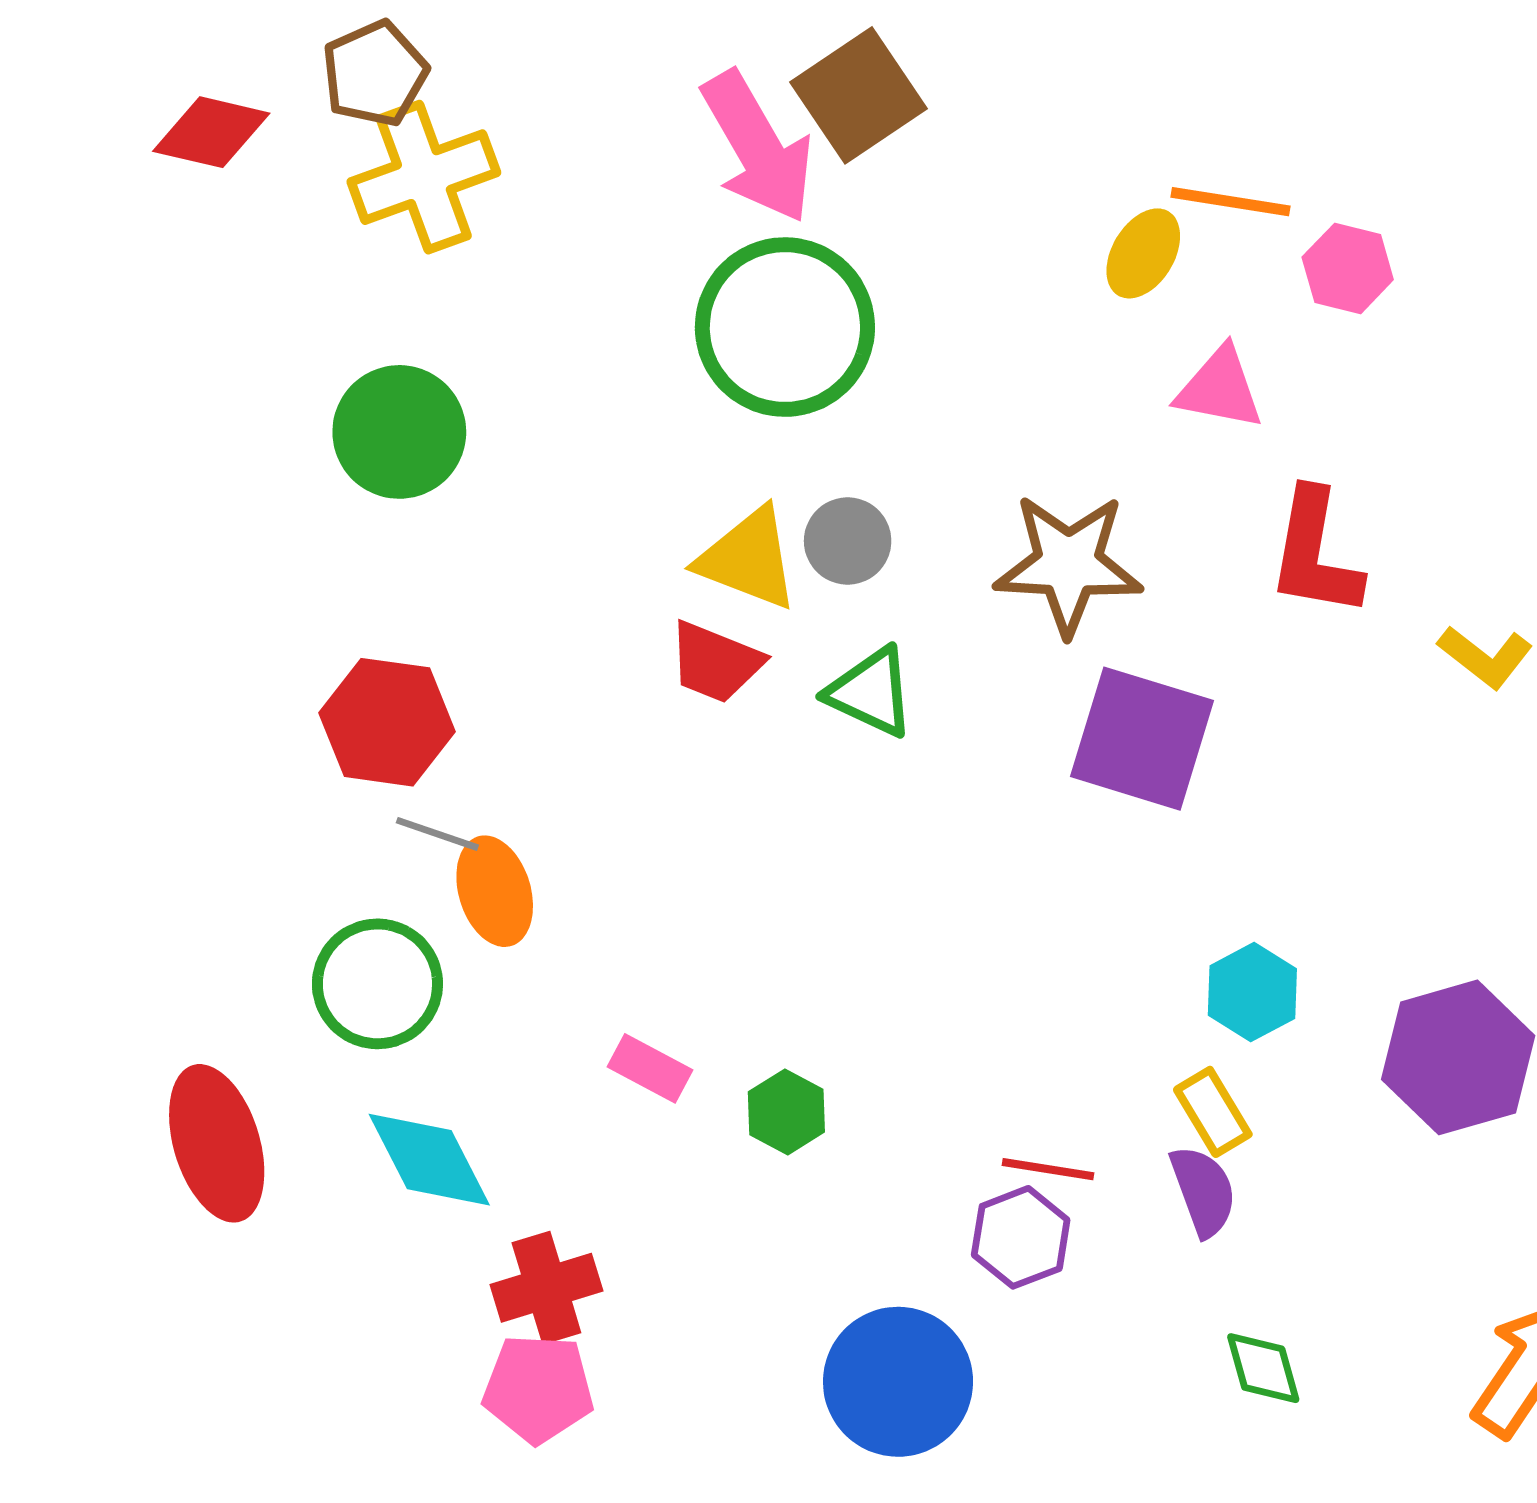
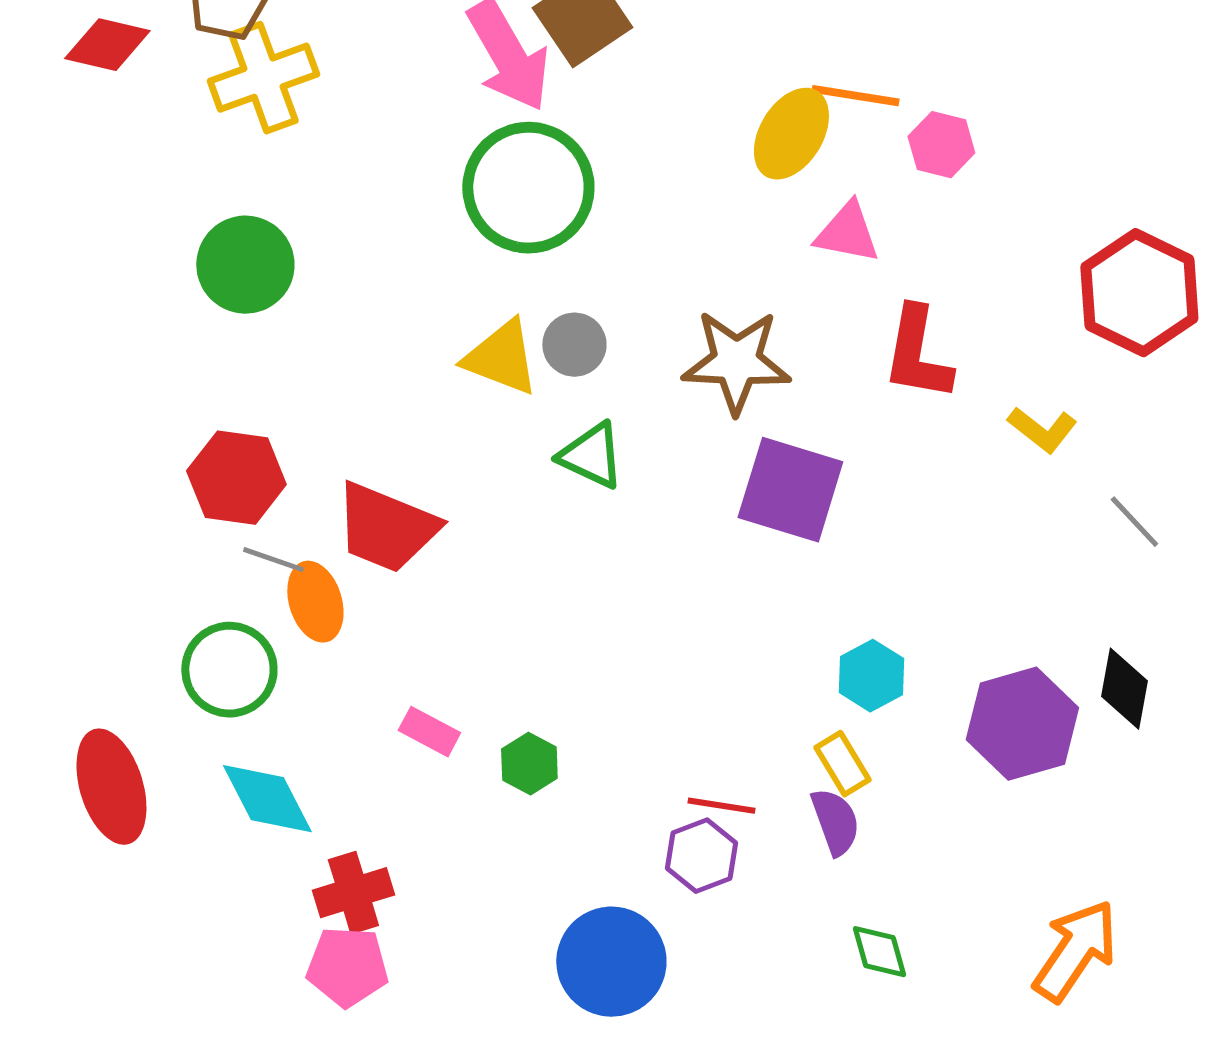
yellow ellipse: (1143, 253) -> (791, 134), size x1.4
red trapezoid: (715, 662) -> (386, 528), moved, size x1.5

